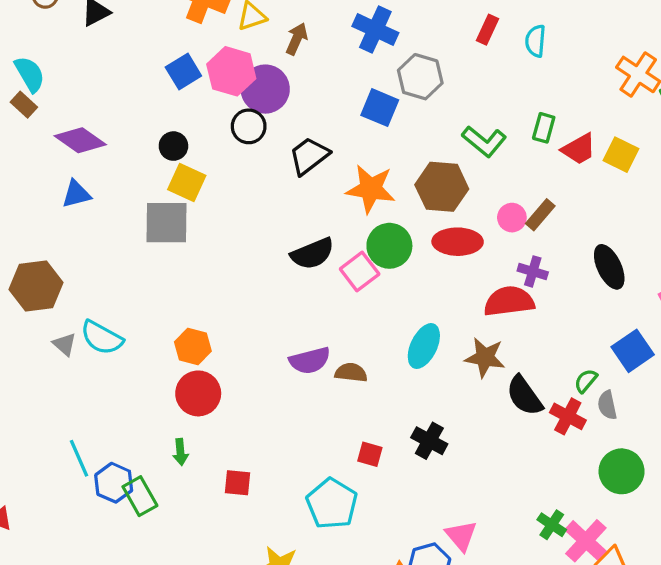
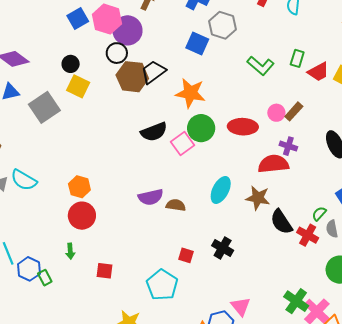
brown hexagon: (442, 187) -> (132, 77), moved
gray square: (167, 223) -> (44, 107), moved, turned -36
green rectangle: (140, 496) -> (45, 278), size x0.7
green cross: (552, 525) -> (296, 301), size x1.4

